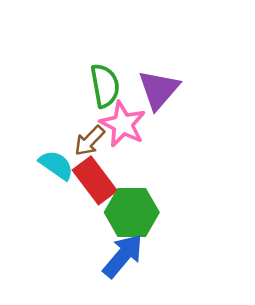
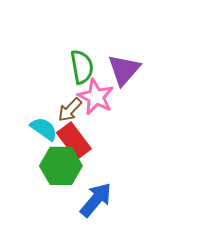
green hexagon: (132, 212) -> (61, 166), moved

